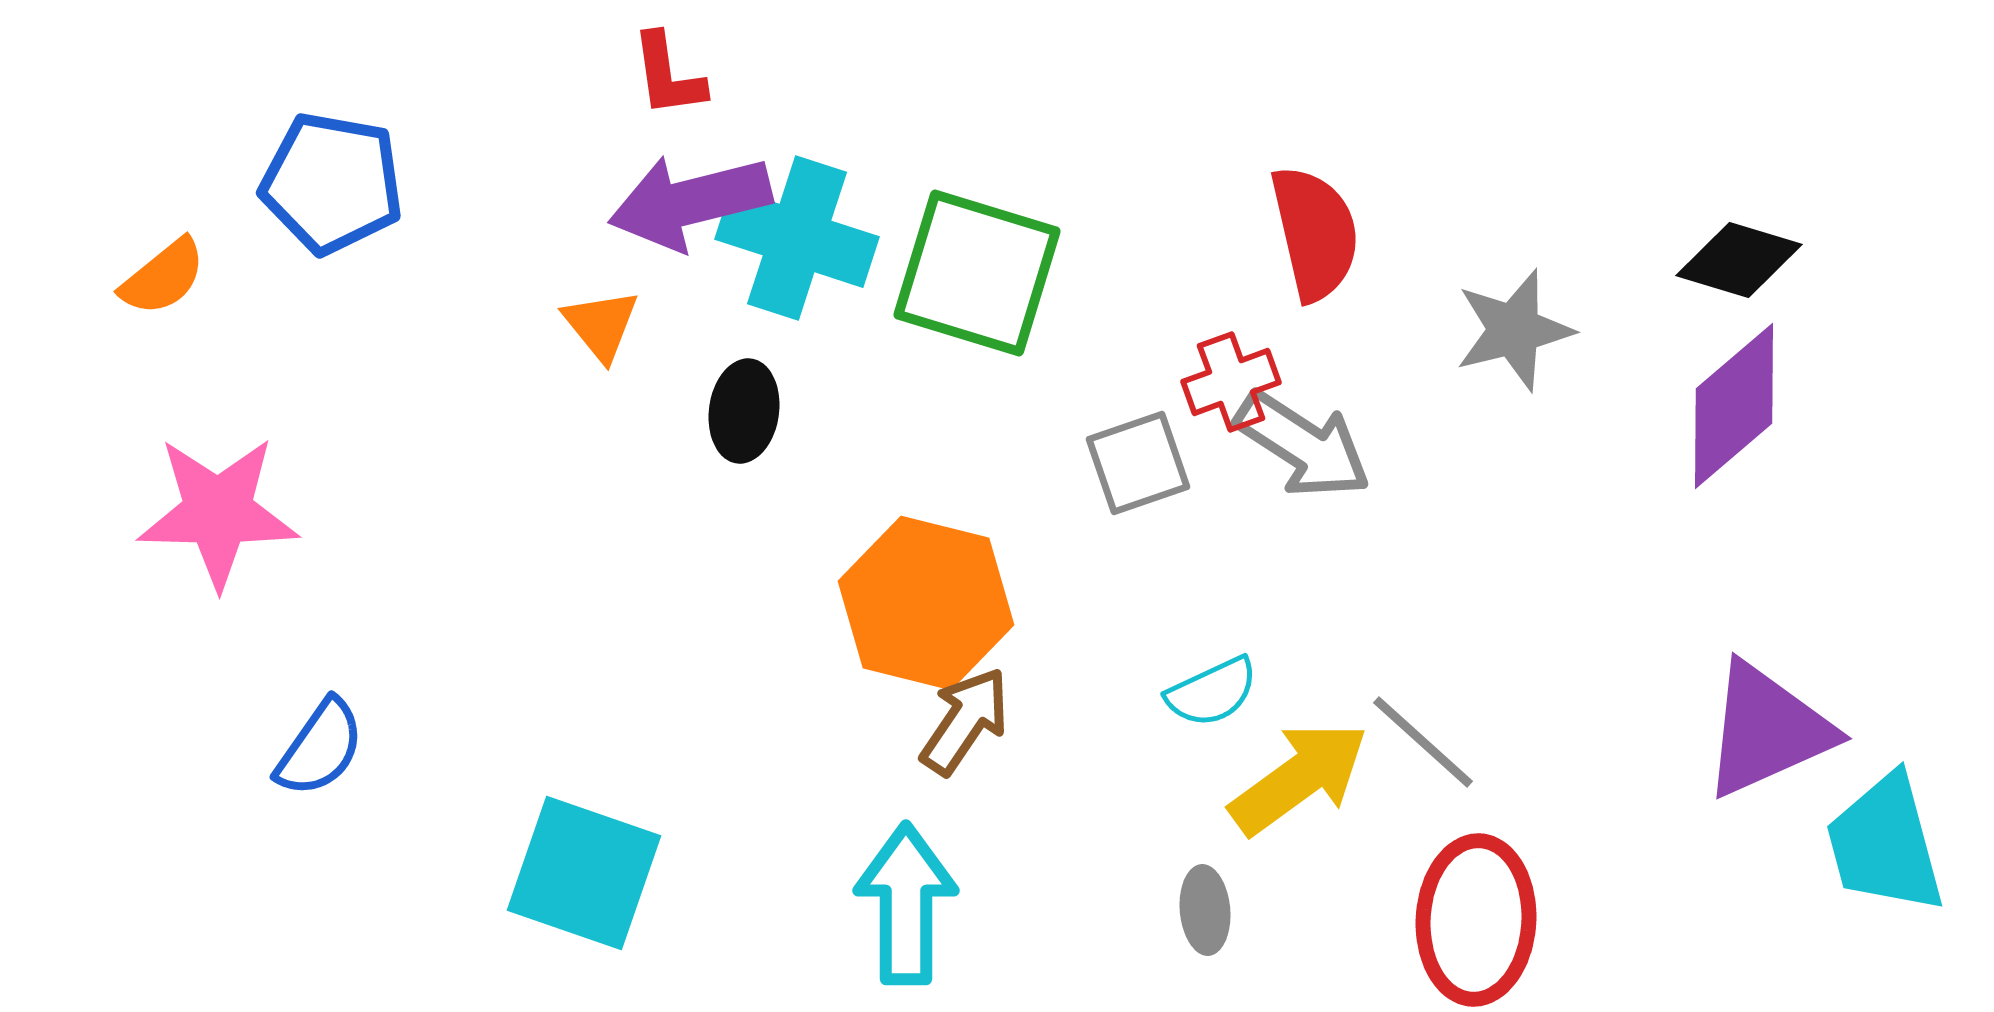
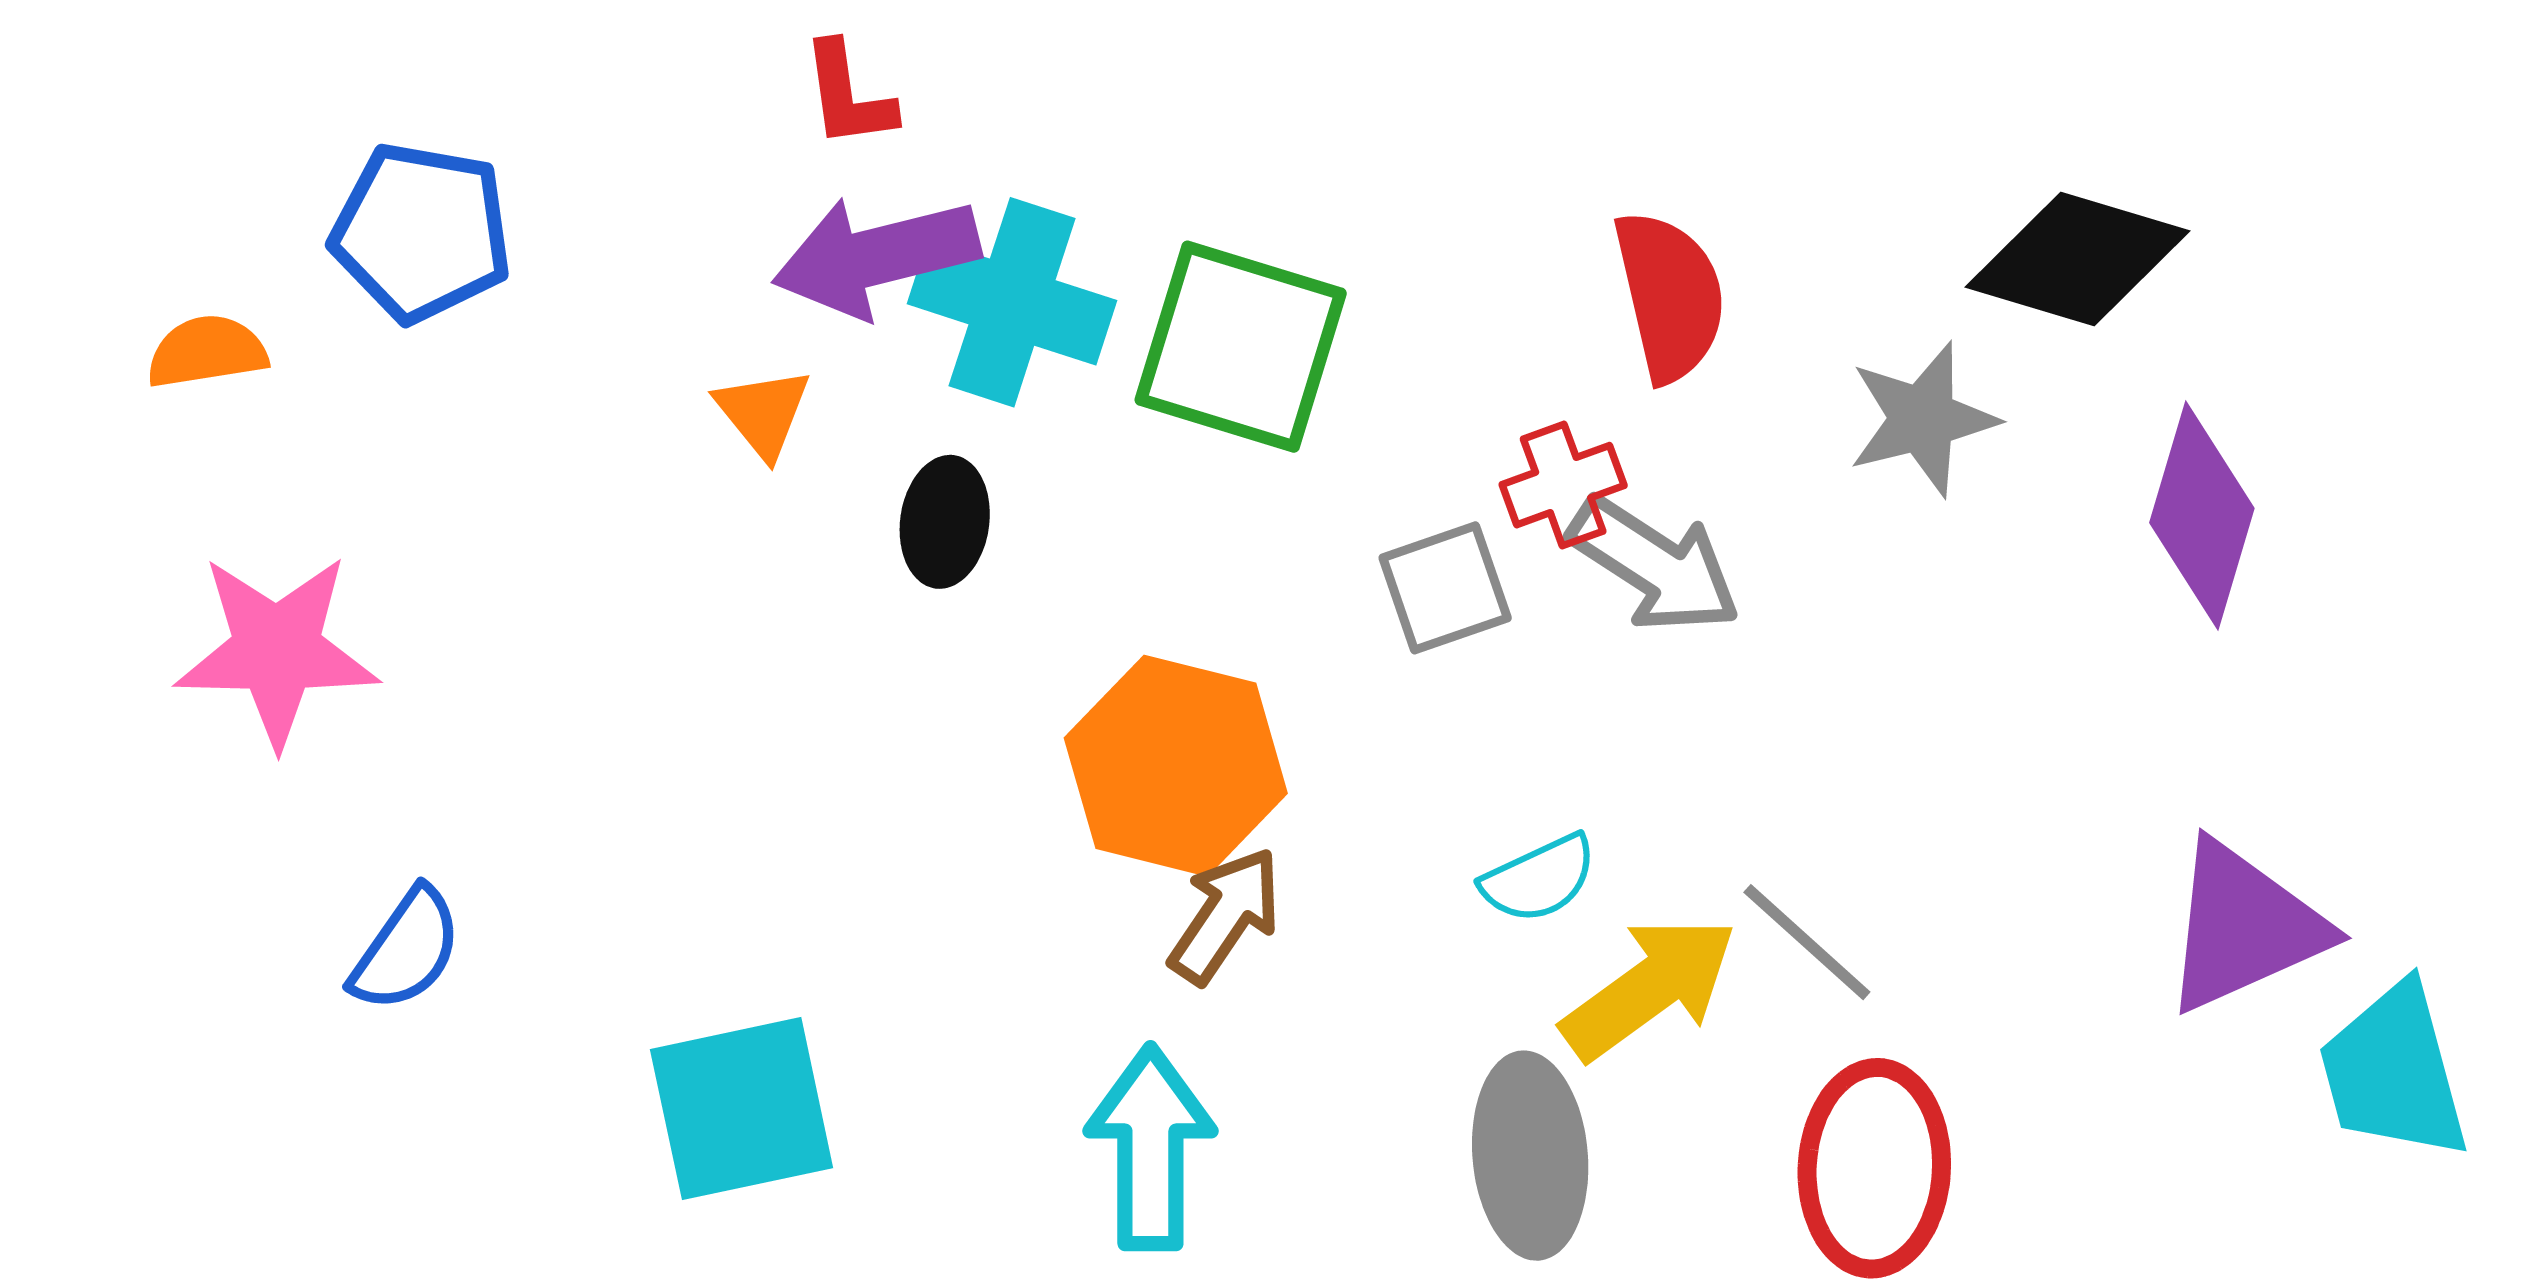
black diamond: (1739, 260) -> (2077, 259), moved, size x1.4
orange semicircle: (163, 277) -> (207, 352), turned -150
purple diamond: (1734, 406) -> (2202, 516), turned -33
cyan square: (584, 873) -> (742, 1109), turned -31
gray ellipse: (1205, 910) -> (1530, 1156), size x1.8

